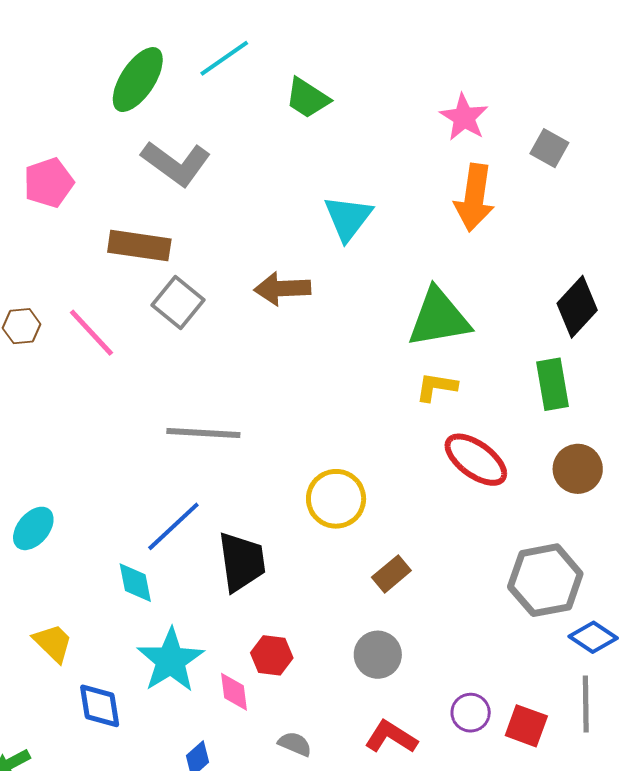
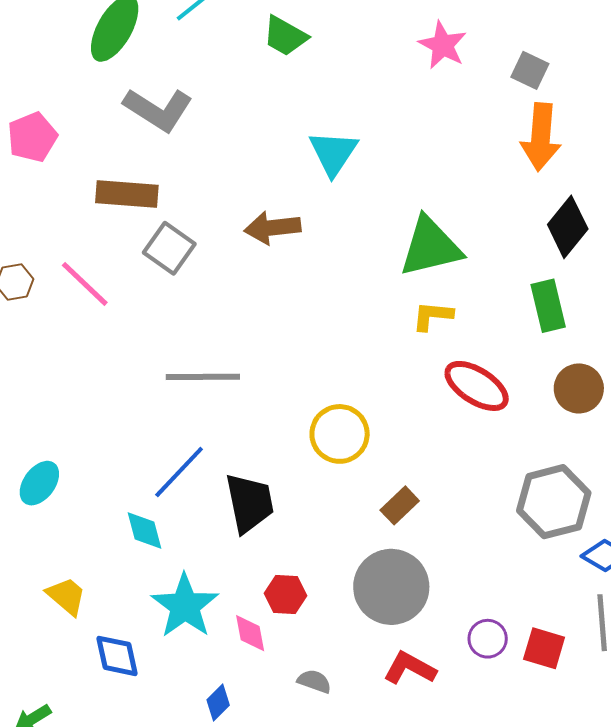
orange arrow: (474, 198) -> (541, 137), moved
gray circle: (378, 655) -> (391, 587), size x1.6

